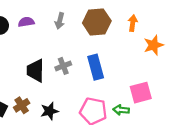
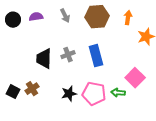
gray arrow: (60, 21) -> (65, 16), turned -40
pink square: (141, 93) -> (135, 78), turned -30
black star: (49, 111) -> (69, 94), moved

